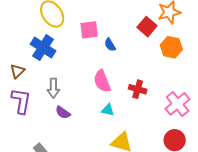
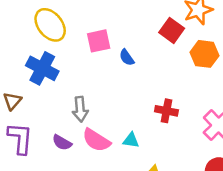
pink semicircle: (102, 81) -> (96, 140), moved, turned -30
gray arrow: (53, 88) -> (80, 109), moved
purple semicircle: (63, 113) -> (62, 143), moved

